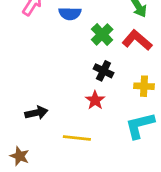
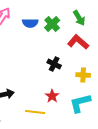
green cross: (102, 34) -> (52, 24), moved
red star: (95, 100) -> (52, 96), moved

